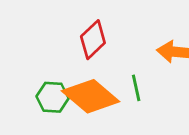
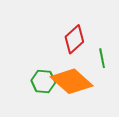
green line: (136, 88) -> (102, 58), moved

